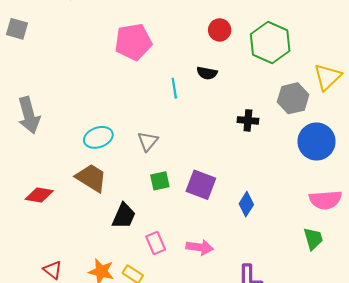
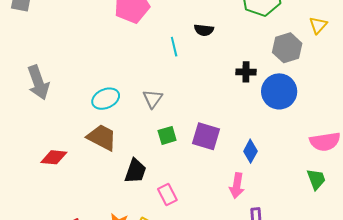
yellow triangle: (327, 77) -> (318, 25), size x0.7
blue circle: (317, 141) -> (279, 91), moved
pink arrow: (200, 247) -> (237, 186), moved, turned 95

